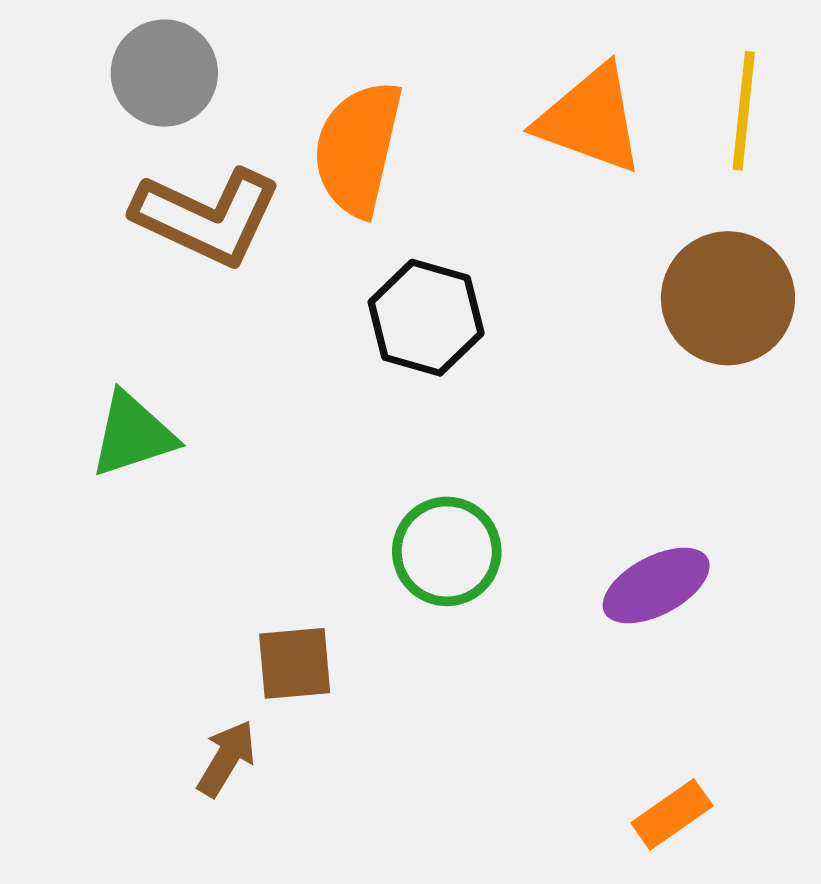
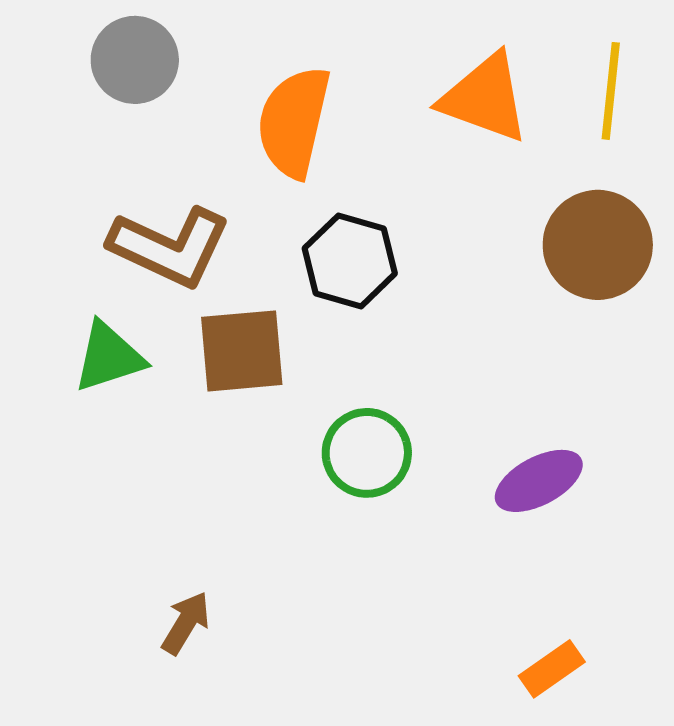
brown L-shape: (207, 217) -> (170, 247), moved
brown square: (295, 663) -> (242, 351), moved, size x1.4

